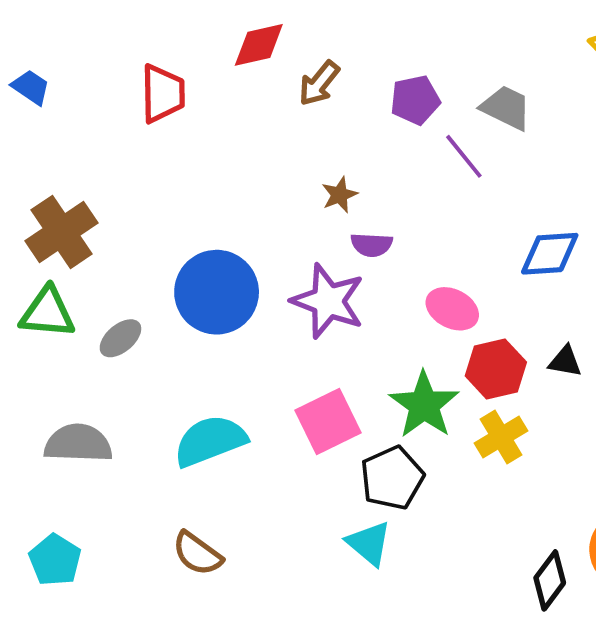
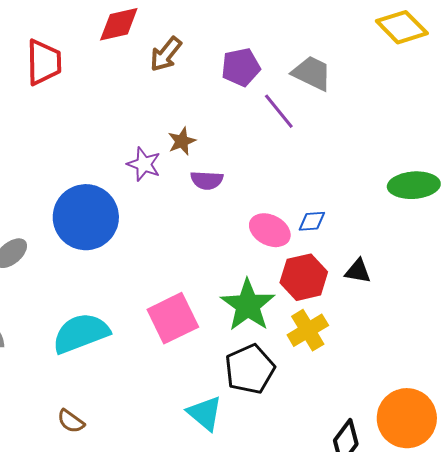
blue diamond: (550, 254) -> (312, 221), moved, size x0.6
purple star: (328, 301) -> (144, 164), moved, size x0.6
black pentagon: (392, 478) -> (250, 369), moved
brown semicircle: (197, 554) -> (71, 421), size x0.7

